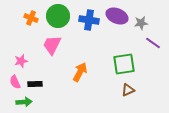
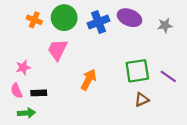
blue cross: (89, 20) -> (98, 22), turned -30
gray star: (141, 23) -> (165, 25), moved
purple line: (153, 43) -> (168, 76), moved

